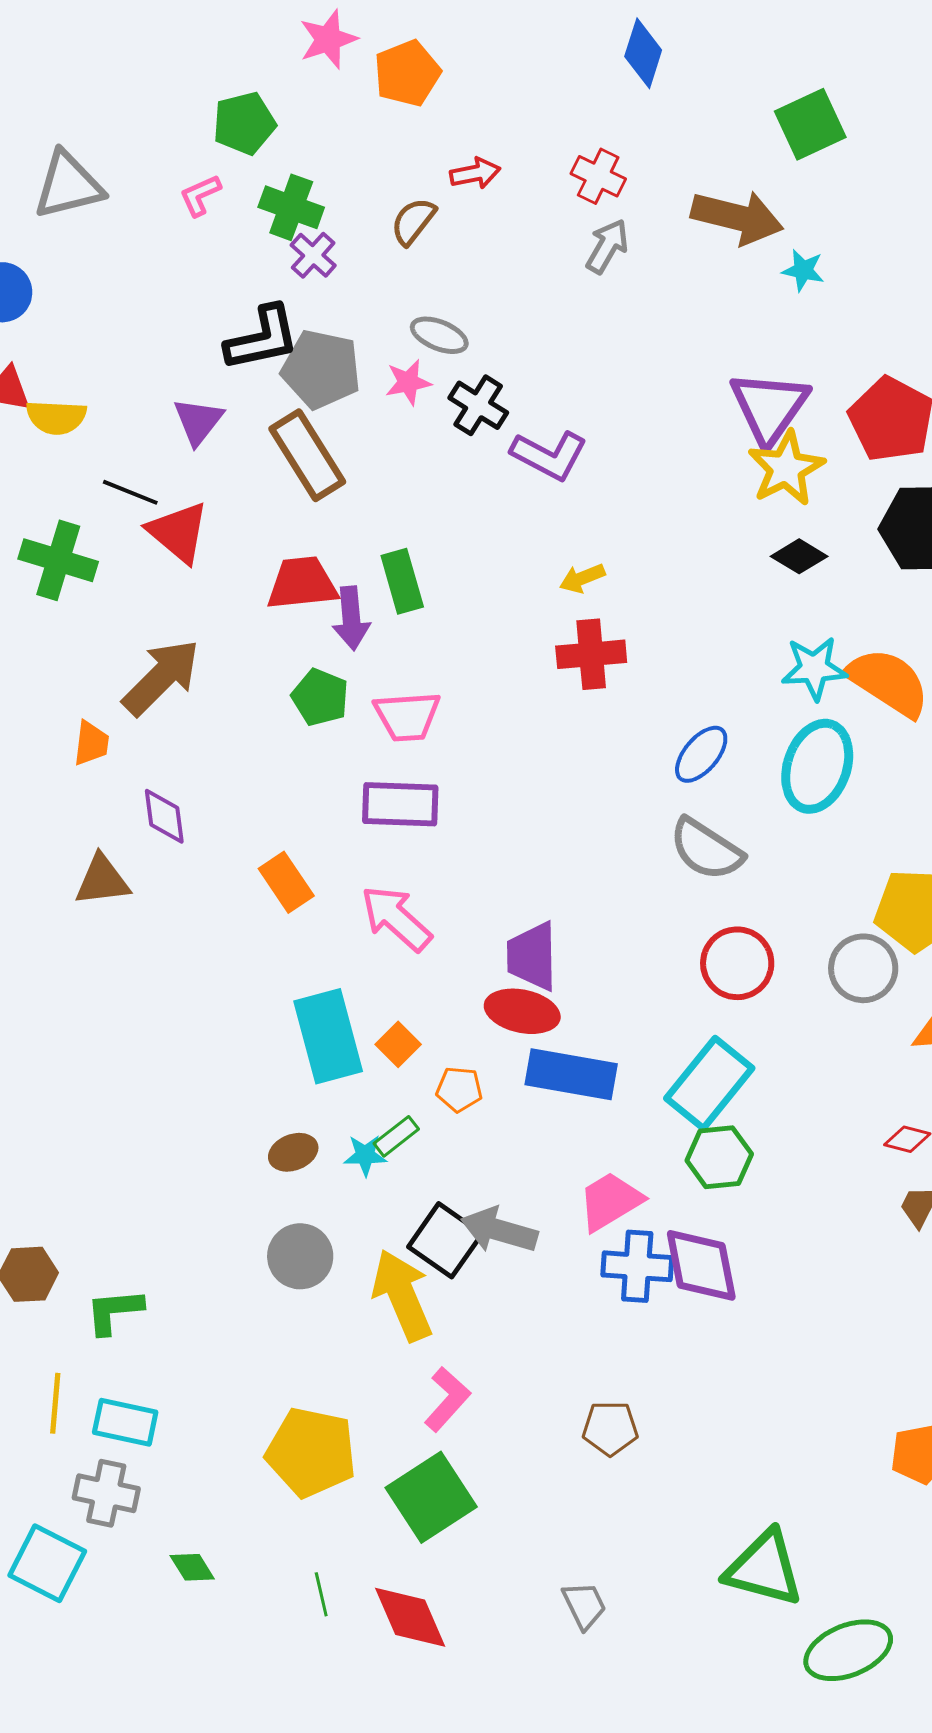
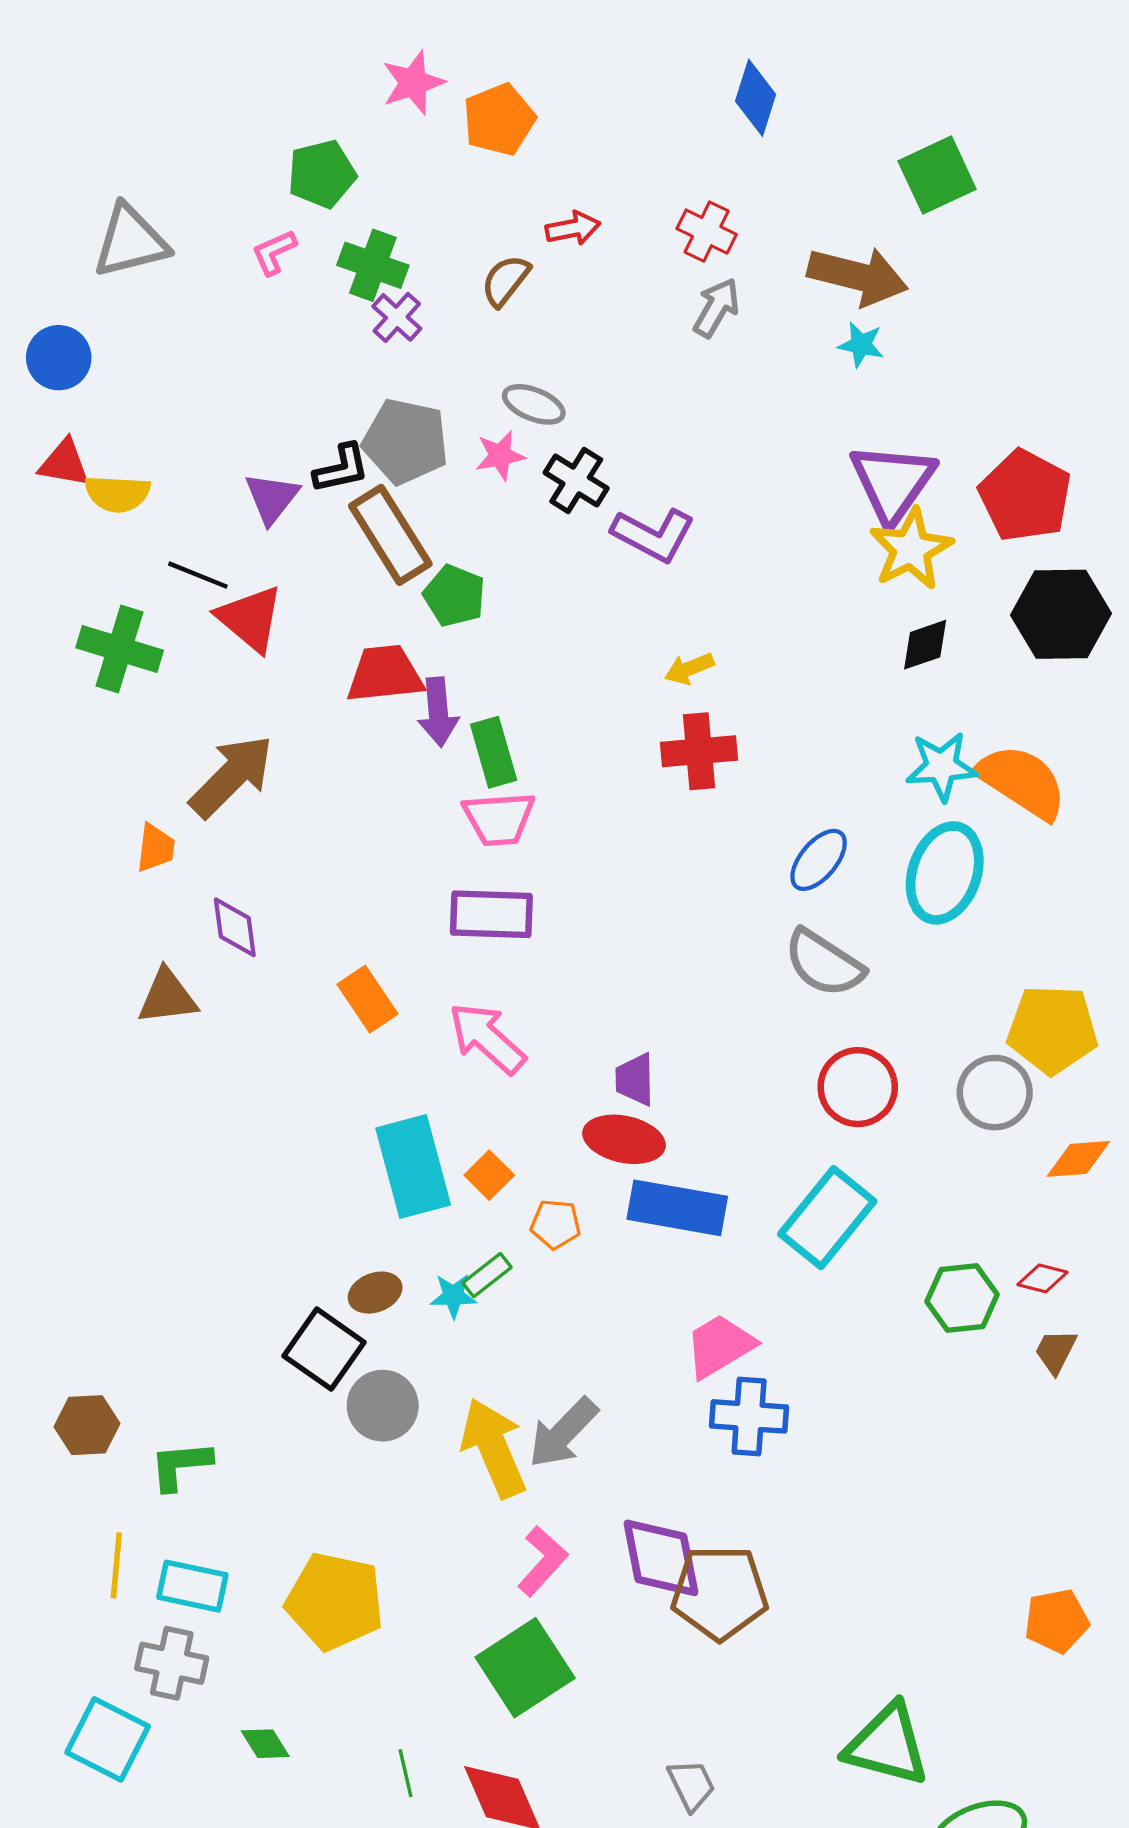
cyan star: (803, 270) -> (861, 345), moved
black L-shape: (262, 338) -> (341, 469), moved, size x0.7
black diamond: (799, 556) -> (925, 645), turned -50
green rectangle: (402, 581) -> (494, 752), moved
green pentagon: (320, 697) -> (454, 596), moved
purple trapezoid: (532, 956) -> (635, 1079), size x0.7
green hexagon: (719, 1157) -> (962, 1298), moved
gray arrow: (499, 1230) -> (563, 1433), moved, turned -62
black square: (445, 1240) -> (324, 1349), moved
purple diamond: (701, 1265) -> (661, 1558), moved
brown pentagon: (610, 1428) -> (720, 1593), size x1.6
yellow pentagon: (311, 1452) -> (335, 1601), moved

